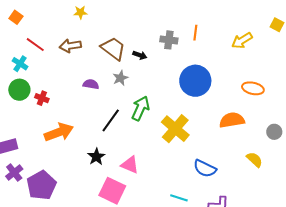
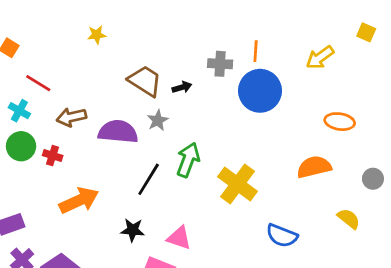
brown arrow: (70, 46) -> (71, 117), moved
black arrow: (140, 55) -> (182, 87), turned -32
blue circle: (195, 81) -> (260, 91), moved
purple semicircle: (91, 84) -> (118, 132), size x1.8
black star: (96, 157) -> (133, 230), turned -30

